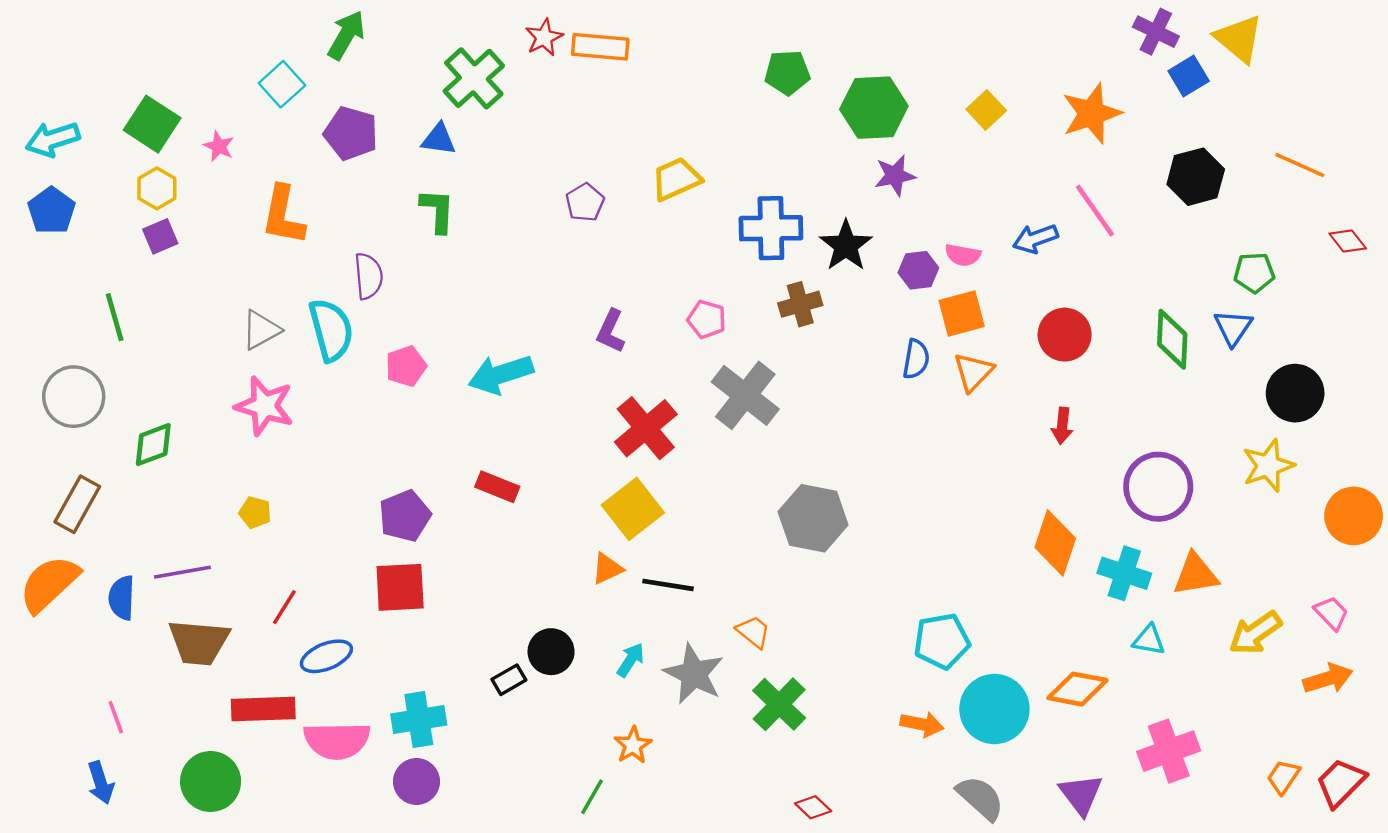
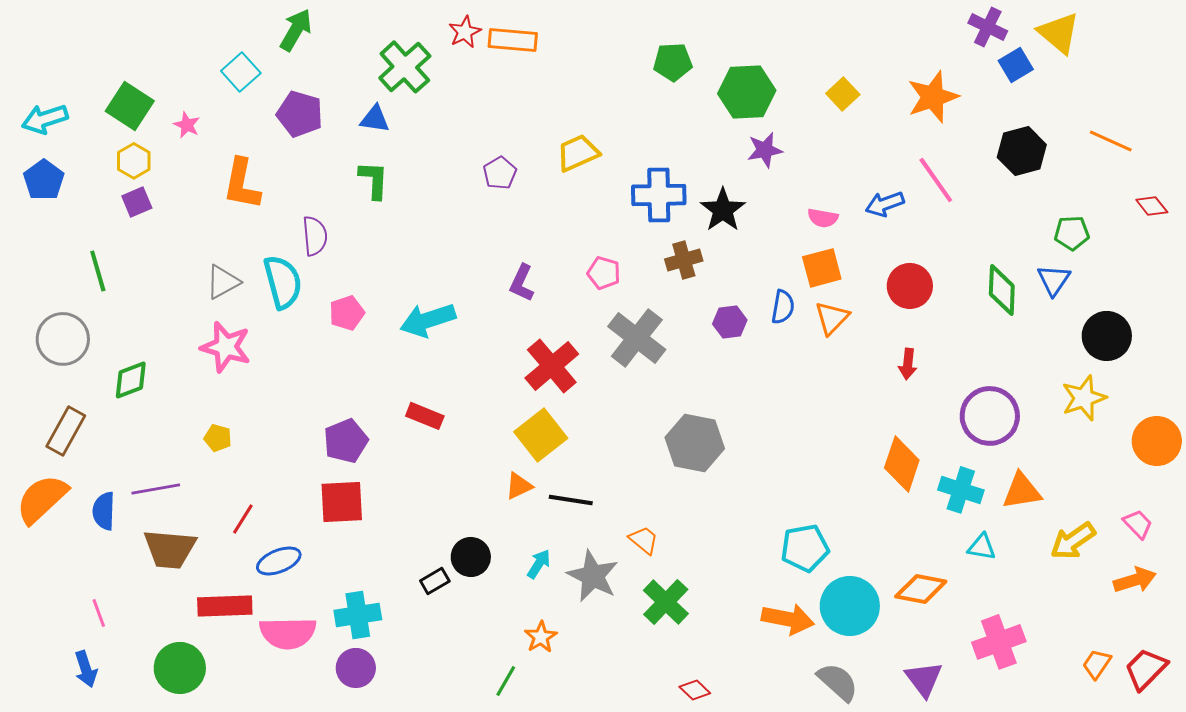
purple hexagon: (918, 270) -> (730, 322), moved
orange arrow: (922, 724) -> (788, 619), size x1.4

